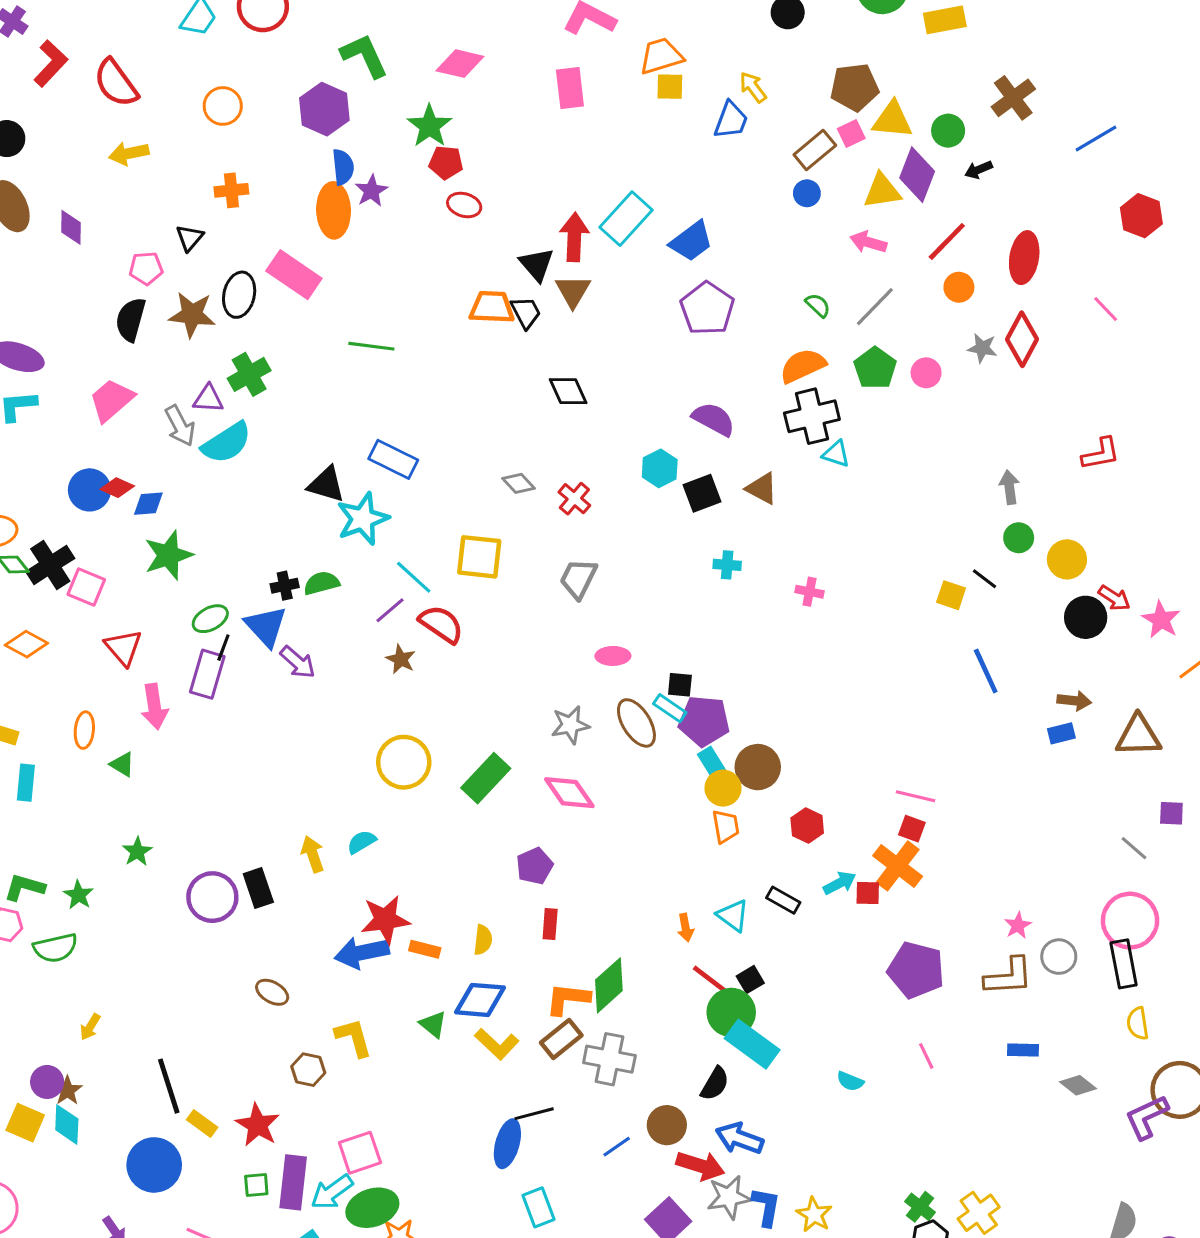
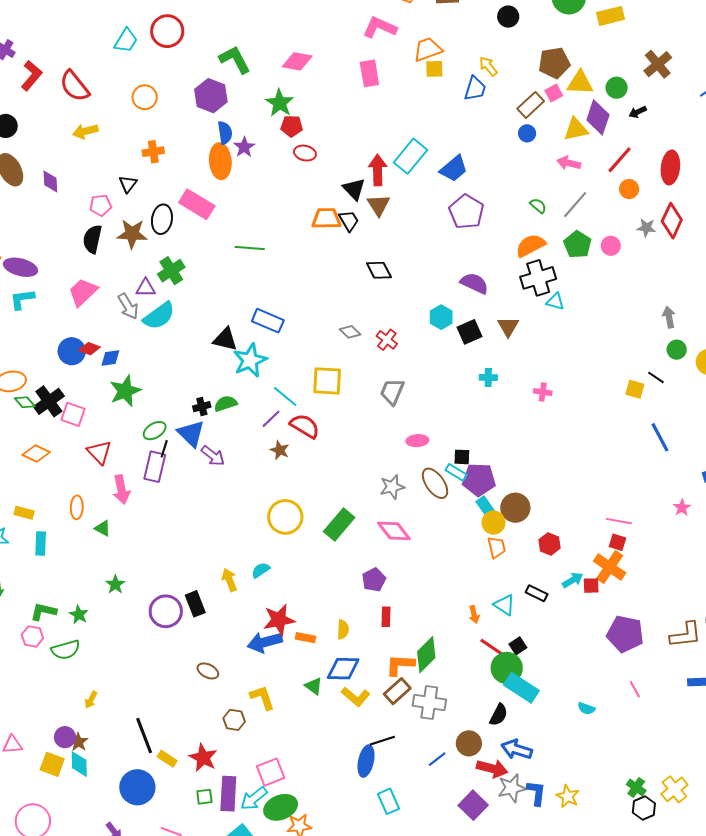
brown triangle: (762, 488) -> (508, 327), turned 35
pink star: (1018, 925) -> (682, 508), moved

